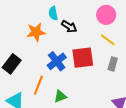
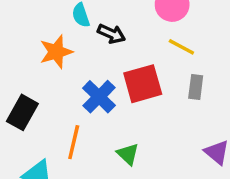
green triangle: (60, 96) -> (128, 154), moved, turned -48

